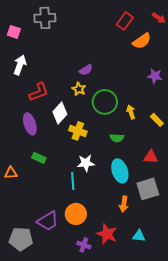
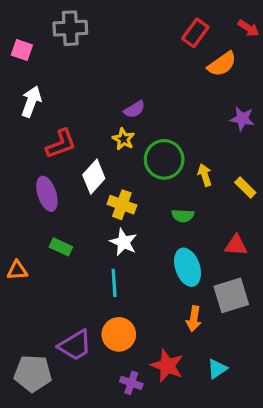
white star: (86, 163) -> (123, 242), moved, turned 30
cyan triangle: (139, 236) -> (217, 369), turned -40

